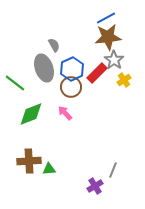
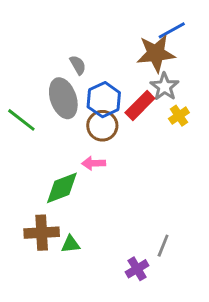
blue line: (106, 18) -> (172, 30), moved
pink arrow: (65, 113) -> (94, 163), turned -49
green diamond: (31, 114) -> (62, 188), moved

